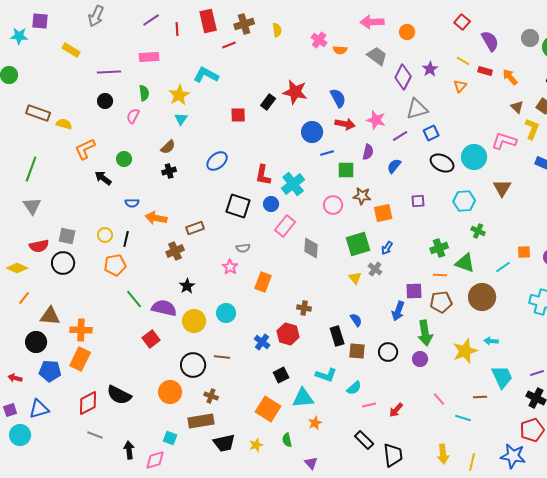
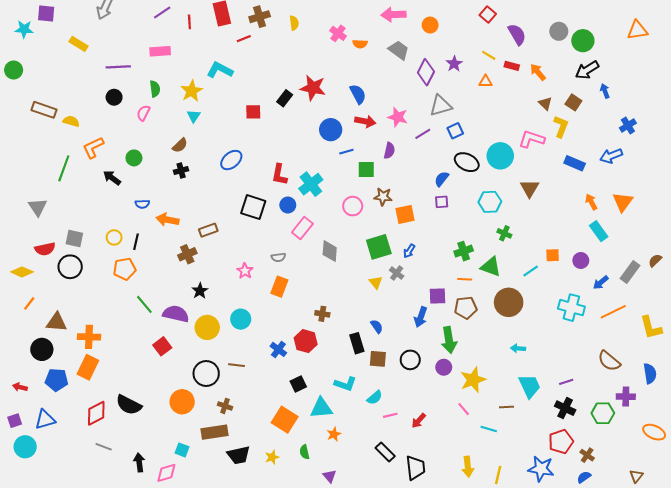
orange triangle: (460, 86) -> (486, 82), turned 48
blue semicircle: (394, 166) -> (442, 179), moved
green line: (31, 169) -> (64, 168), moved
gray semicircle: (243, 248) -> (278, 257), moved
yellow star: (465, 351) -> (473, 380), moved

